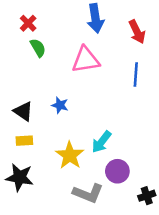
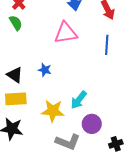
green semicircle: (38, 48) -> (16, 23), moved
yellow rectangle: (24, 141) -> (16, 99), size x1.5
yellow star: (70, 155) -> (53, 111), turned -30

